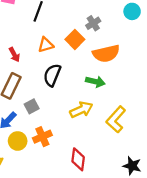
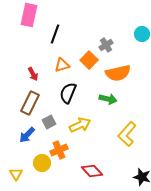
yellow arrow: (81, 110) -> (80, 125), moved
yellow circle: (18, 141) -> (42, 163), moved
red diamond: (78, 159) -> (92, 171), turned -50

